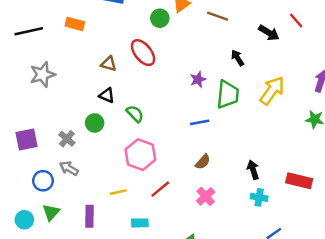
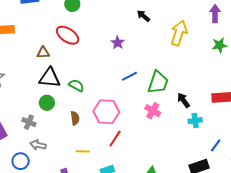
green trapezoid: (228, 94) -> (158, 82), moved, turned 30
black triangle: (107, 95) -> (50, 78), size x1.6
pink hexagon: (140, 155) -> (106, 112), moved
brown semicircle: (203, 162) -> (75, 118), moved, turned -32
yellow line: (118, 192) -> (83, 151), turned 32
pink cross: (206, 196) -> (153, 111), moved

